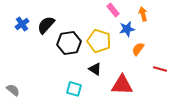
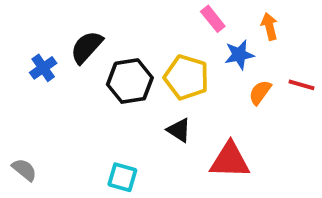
blue cross: (22, 24) -> (43, 68), moved
red line: (160, 69) -> (301, 85), moved
cyan square: (74, 89) -> (122, 177), moved

